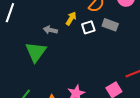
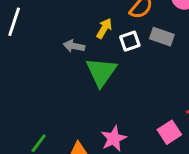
green triangle: (36, 52) -> (101, 72), moved

